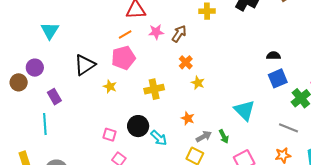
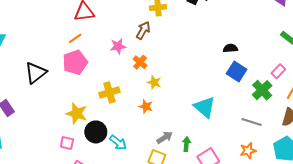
pink star: (156, 32) -> (118, 46), moved
brown arrow: (179, 34) -> (143, 30), moved
blue square: (278, 78) -> (237, 72), turned -30
yellow star: (110, 86) -> (77, 114), moved, size x1.5
orange star: (188, 118) -> (146, 106), moved
green arrow: (224, 136) -> (186, 144), moved, turned -144

